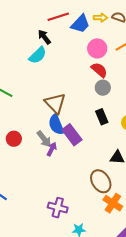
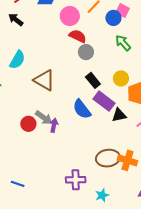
cyan semicircle: (38, 55) -> (17, 60), moved
blue semicircle: (56, 125) -> (82, 109), moved
purple rectangle: (72, 135) -> (104, 101), moved
red circle: (14, 139) -> (28, 124), moved
brown ellipse: (101, 181) -> (108, 158), moved, turned -50

